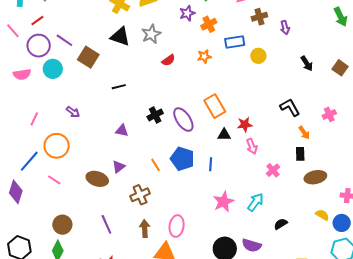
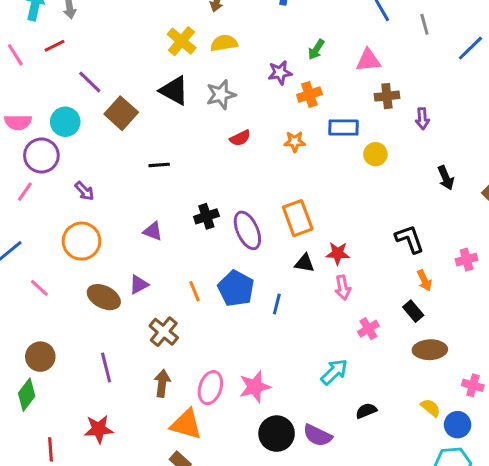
purple circle: (39, 46) -> (41, 155), moved
orange circle: (57, 146) -> (81, 241), moved
black rectangle: (300, 154) -> (413, 311), turned -48
brown cross: (140, 195) -> (164, 332), turned -36
pink star: (223, 202) -> (255, 387), moved

